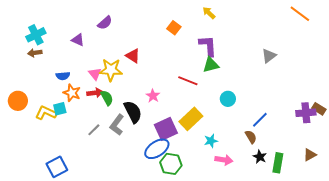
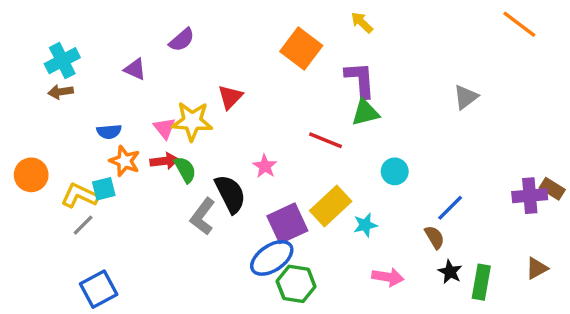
orange square: (174, 28) -> (301, 48), size x1.6
red triangle: (133, 56) -> (230, 97), turned 42
gray line: (94, 130) -> (83, 225), moved
cyan star: (211, 141) -> (365, 225), moved

